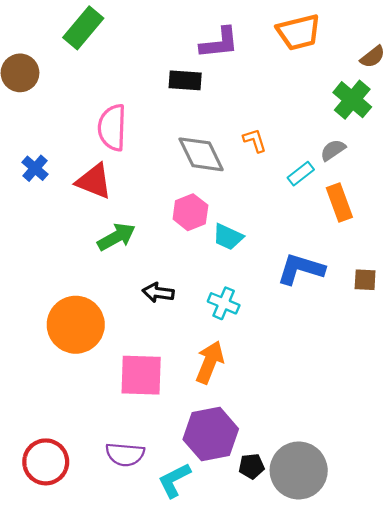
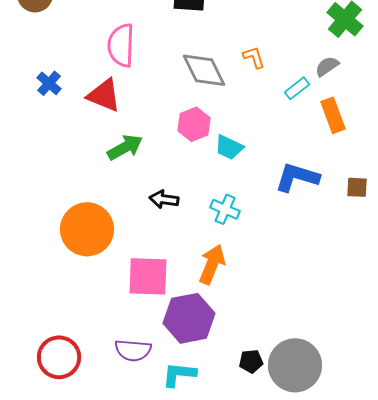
purple hexagon: (211, 434) -> (189, 318), moved
cyan L-shape: (174, 480) -> (179, 374), turned 33

